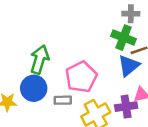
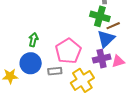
green arrow: (40, 60) -> (33, 40), size x0.6
purple cross: (126, 107) -> (102, 59), moved

